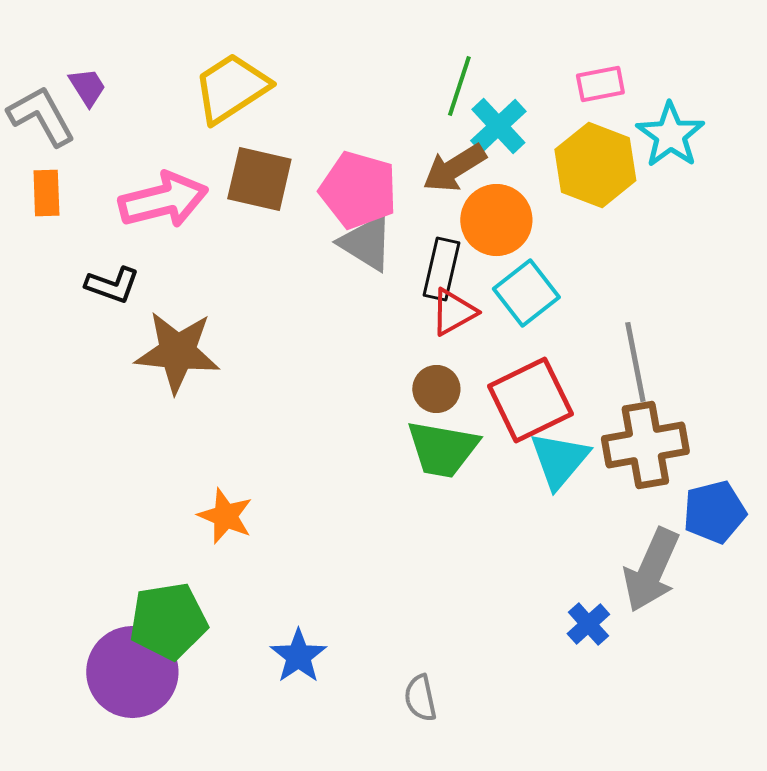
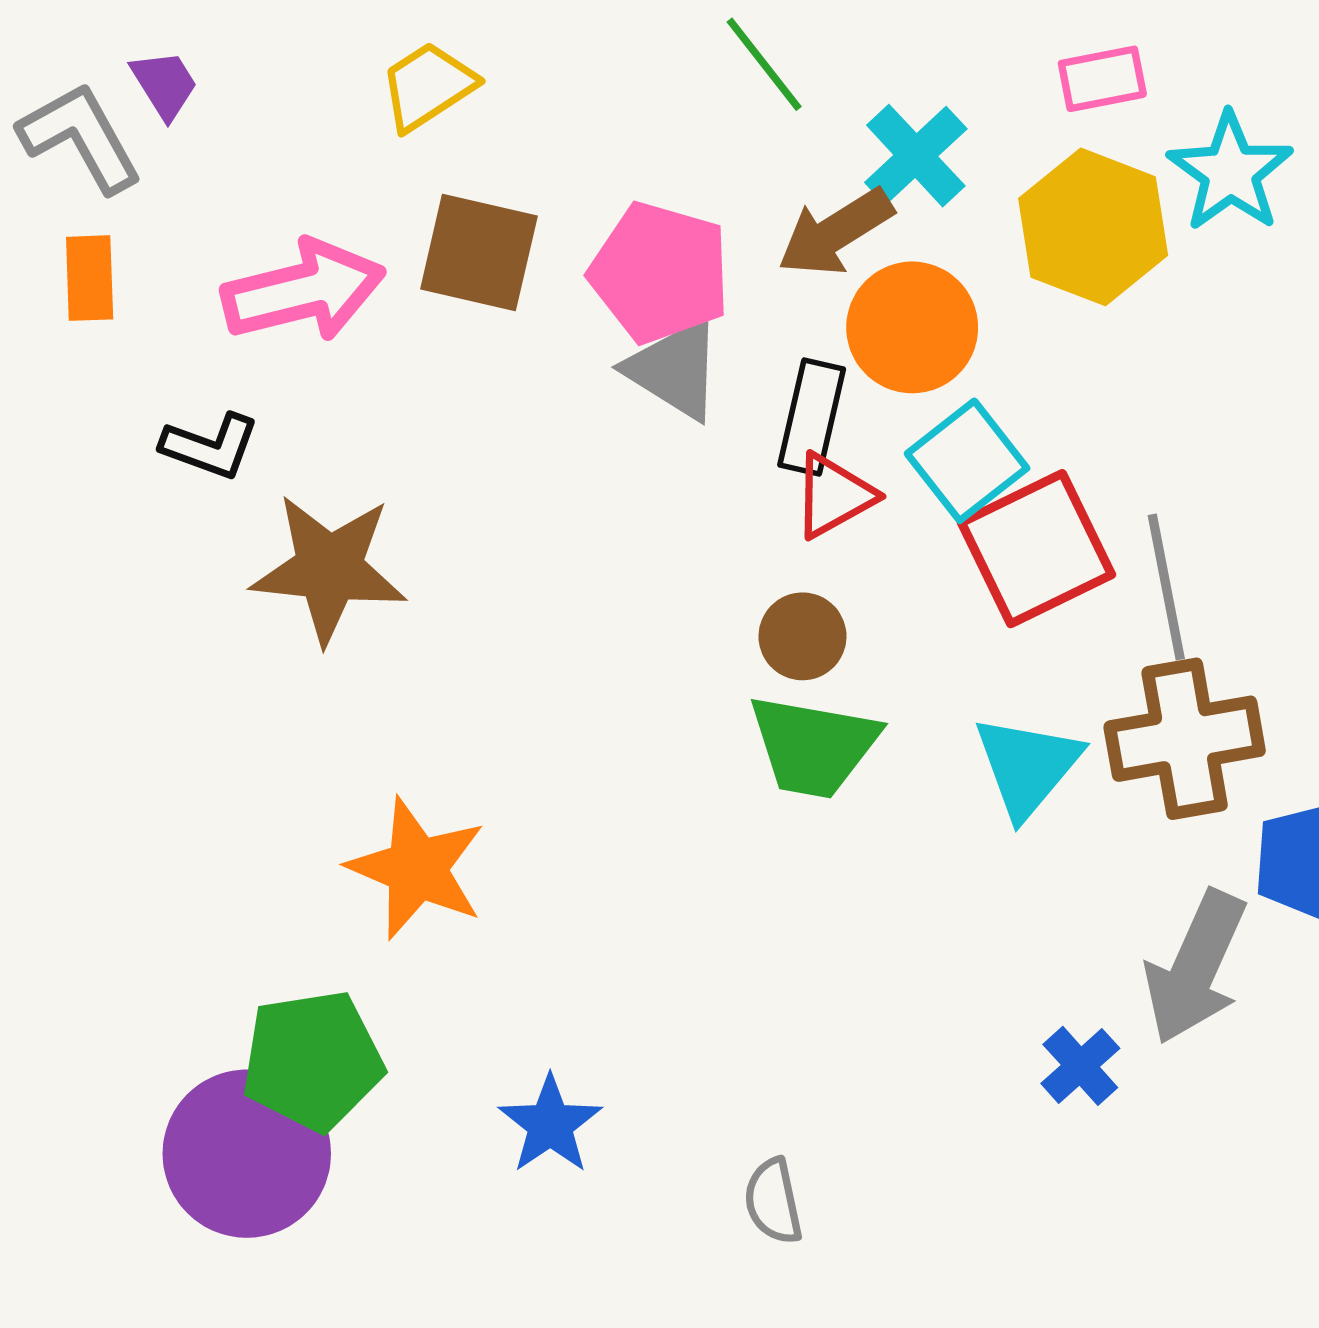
green line: (459, 86) -> (764, 64), moved, turned -56
yellow trapezoid: (231, 88) -> (428, 86), size x0.7
red square: (530, 400) -> (1036, 549), moved
orange star: (225, 516) -> (417, 869), size x1.4

